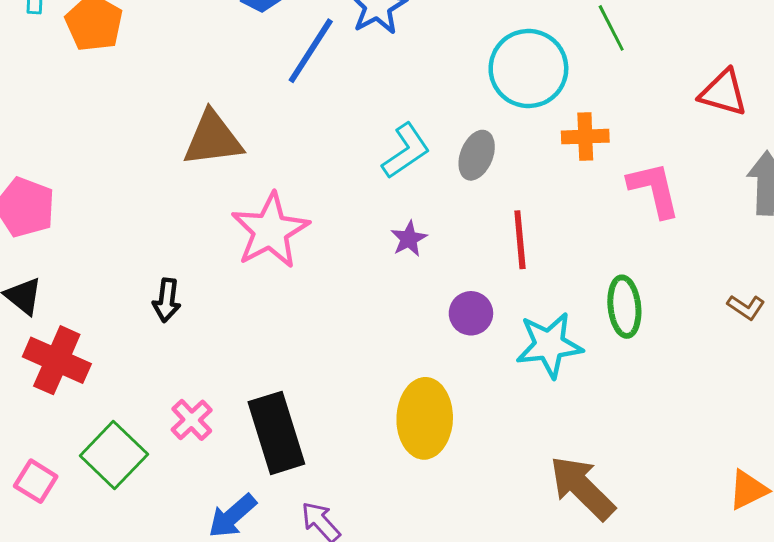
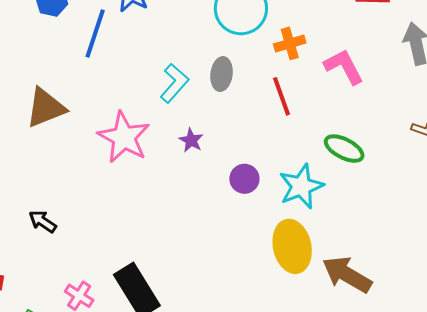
pink star: (270, 231) -> (124, 137), moved
red line: (520, 240) -> (282, 96), moved
black arrow: (167, 300) -> (43, 221), turned 132
green ellipse: (624, 307) -> (344, 149), turned -42
yellow ellipse: (425, 418) -> (292, 246), moved

